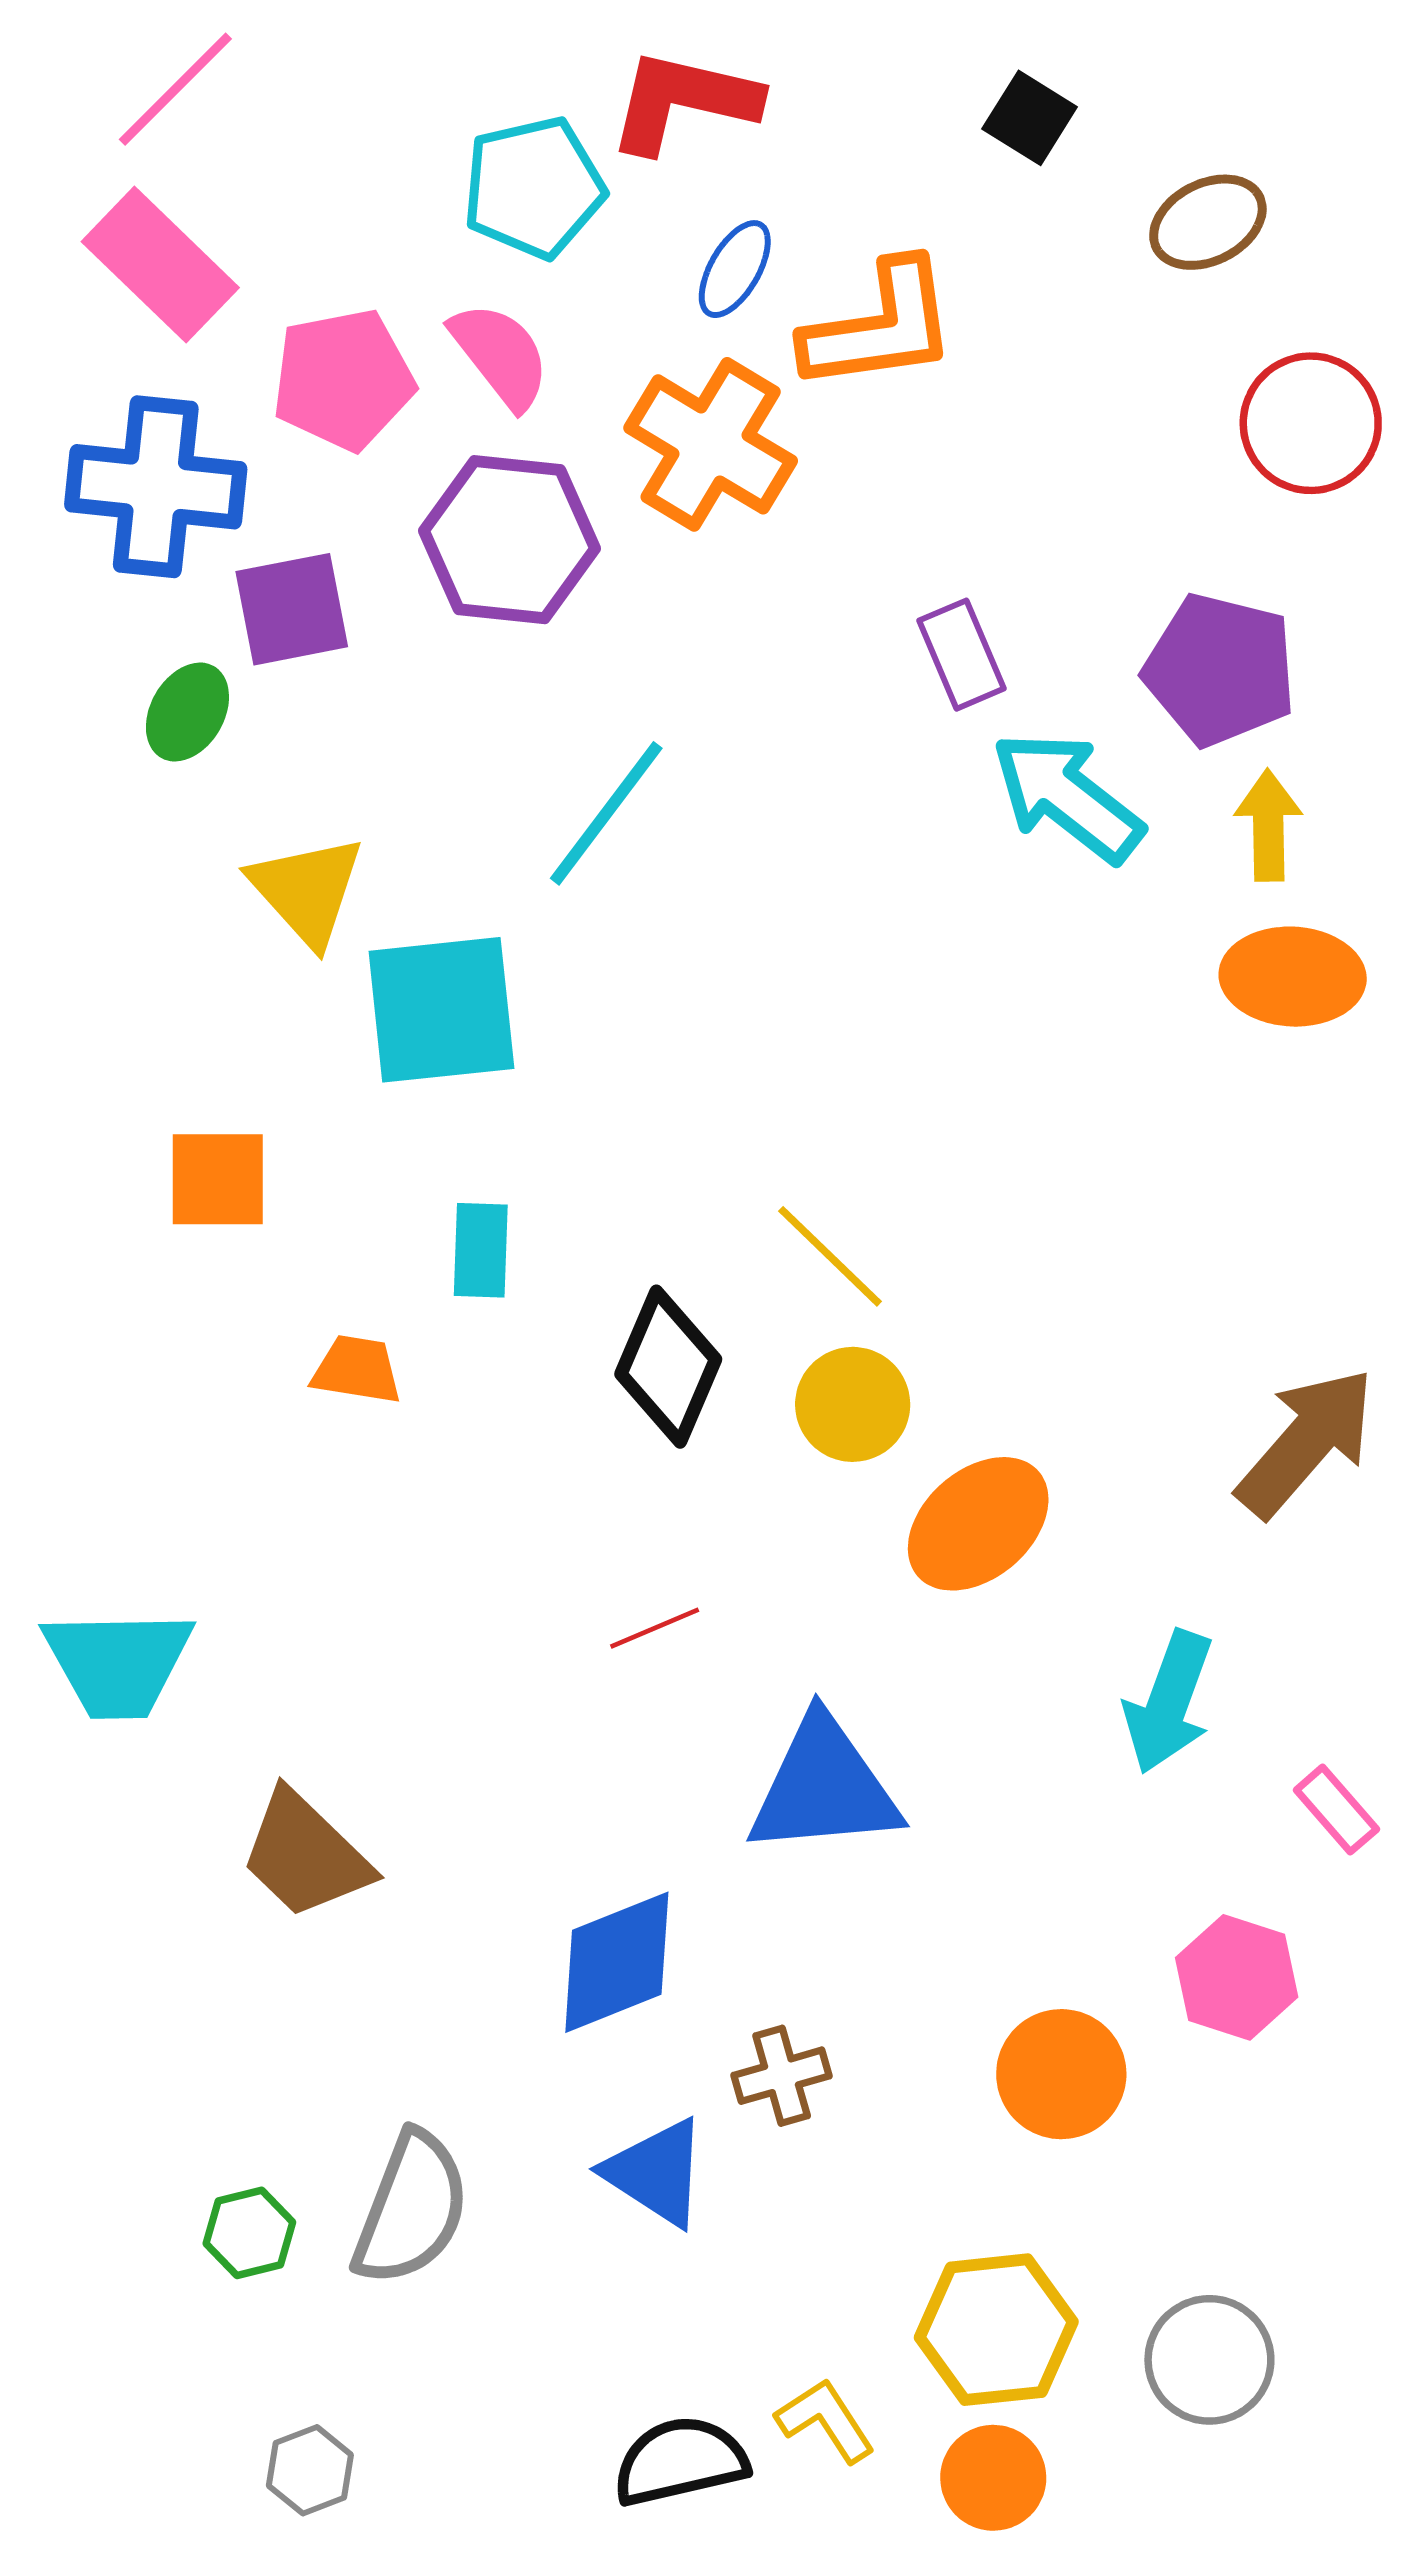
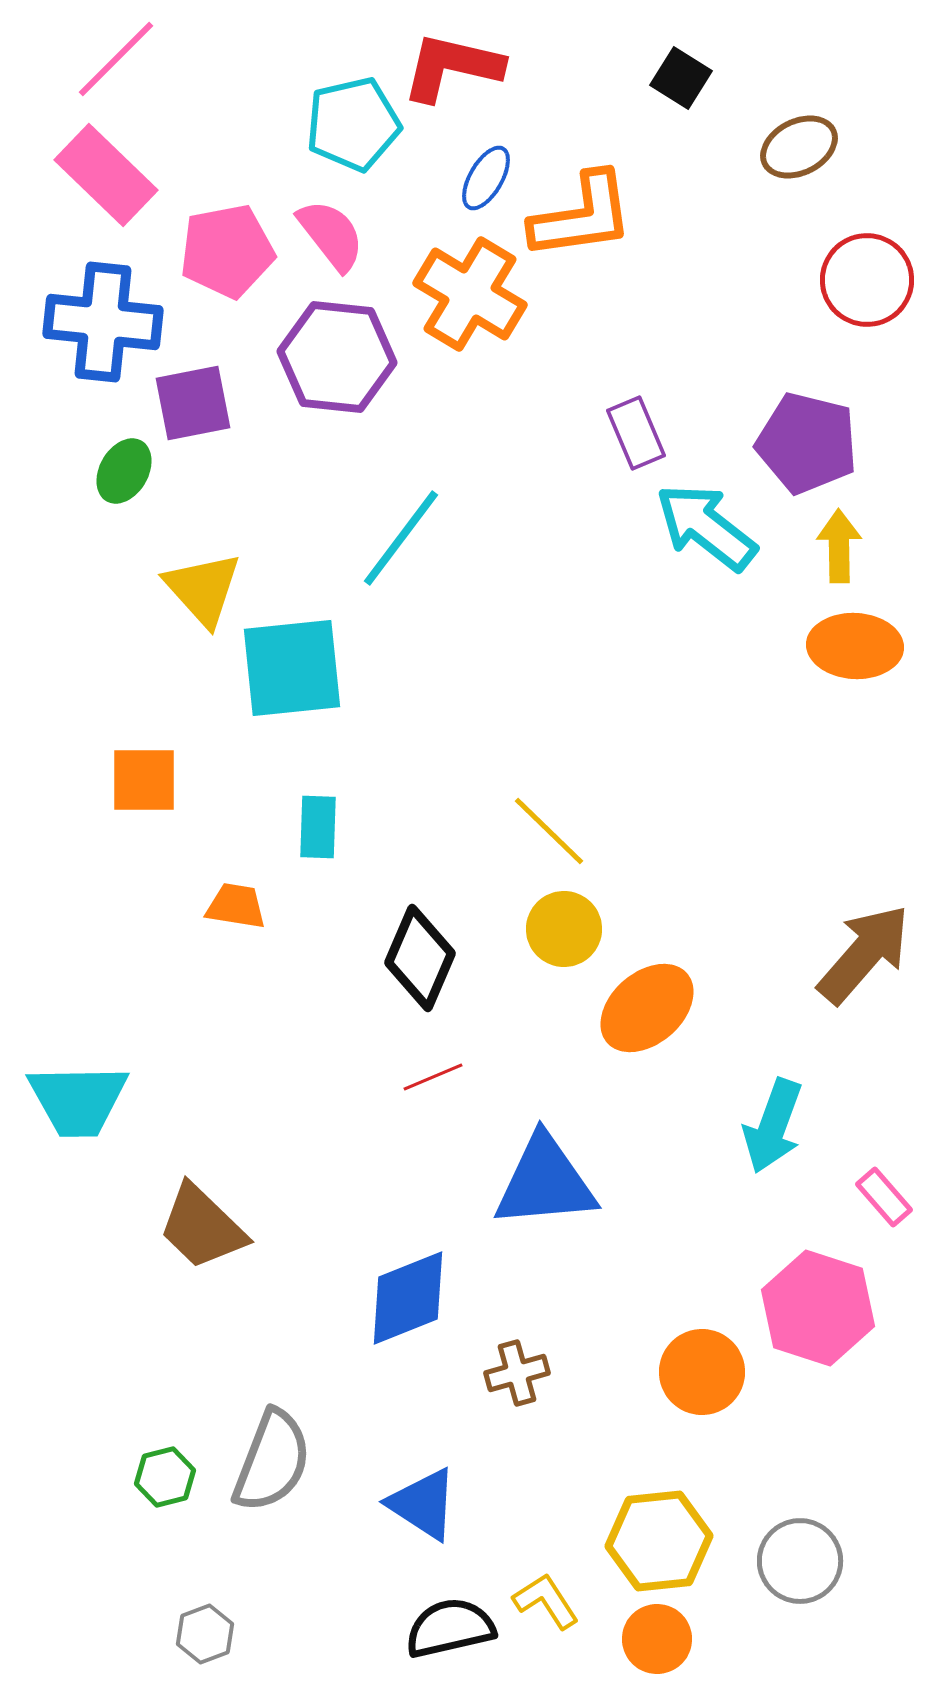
black diamond: (668, 1367) -> (420, 958), moved
pink hexagon: (1237, 1977) -> (818, 1308), size x1.4
blue triangle: (656, 2172) -> (423, 1504), moved

